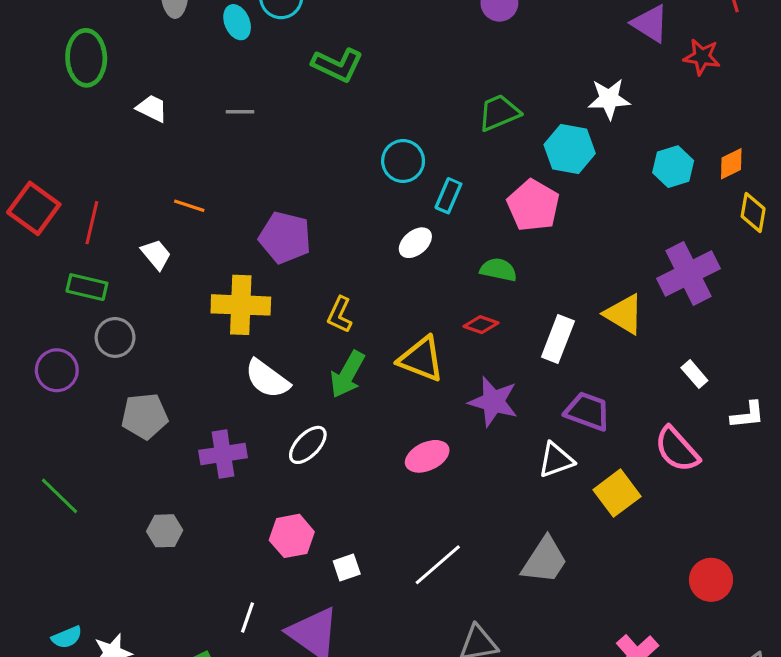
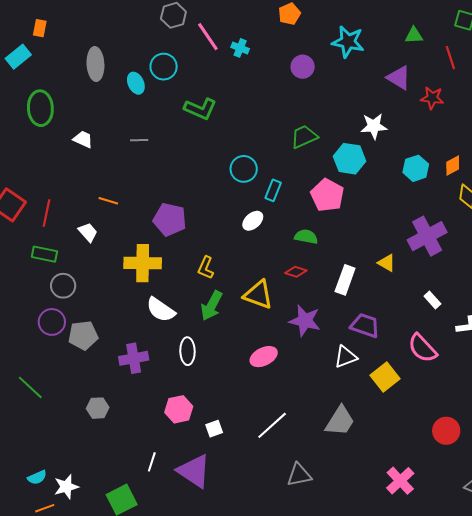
yellow triangle: (624, 314) -> (387, 263), size x0.7
purple circle: (57, 370) -> (52, 322), moved
white ellipse: (308, 445) -> (187, 351), turned -44

